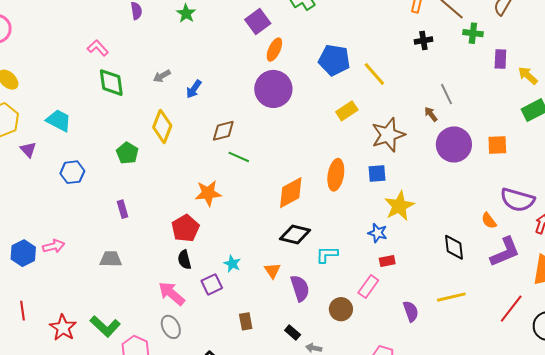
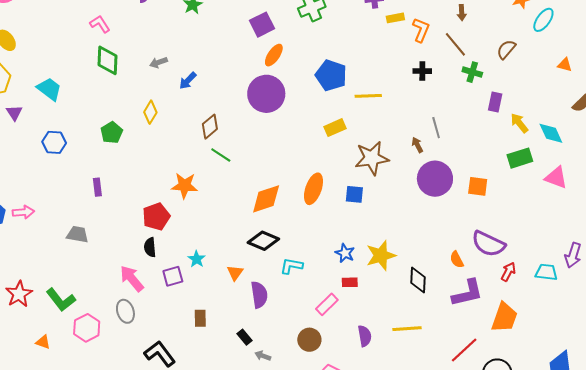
yellow line: (374, 74) -> (368, 96), turned -60
yellow diamond: (162, 126) -> (150, 112), size x0.7
brown diamond: (223, 131) -> (210, 127), turned -35
yellow star: (399, 206) -> (381, 256), moved
brown circle: (341, 309) -> (309, 340), moved

